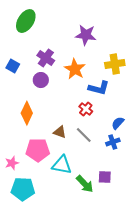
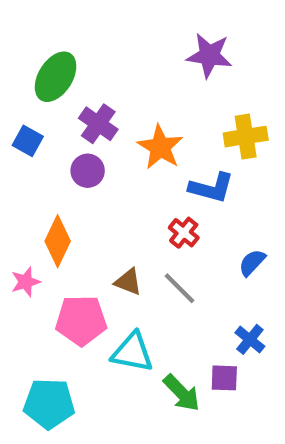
green ellipse: (26, 21) -> (56, 77), moved
purple star: (86, 35) -> (209, 55), moved
blue cross: (113, 142) -> (250, 339), moved, turned -32
pink star: (12, 163) -> (26, 282), moved

